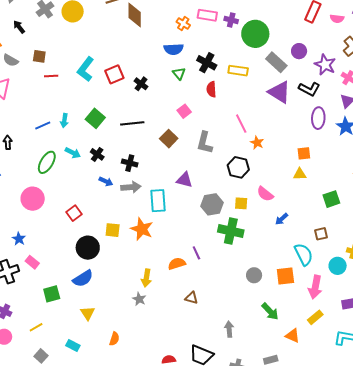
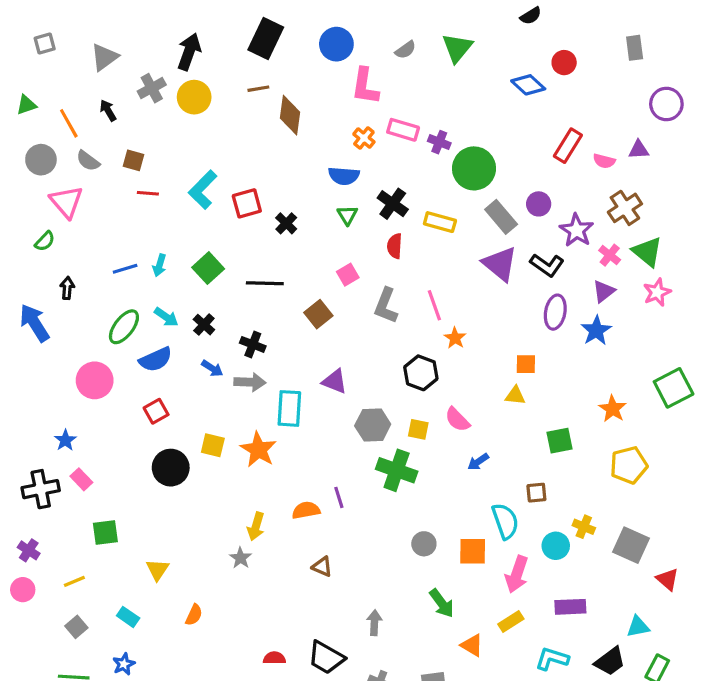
gray L-shape: (205, 143) -> (386, 306), moved
blue semicircle: (83, 279) -> (156, 359), moved

